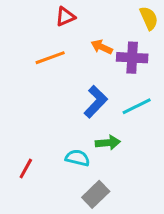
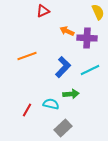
orange line: (50, 58) -> (27, 56), moved
red line: (26, 168) -> (27, 110), moved

